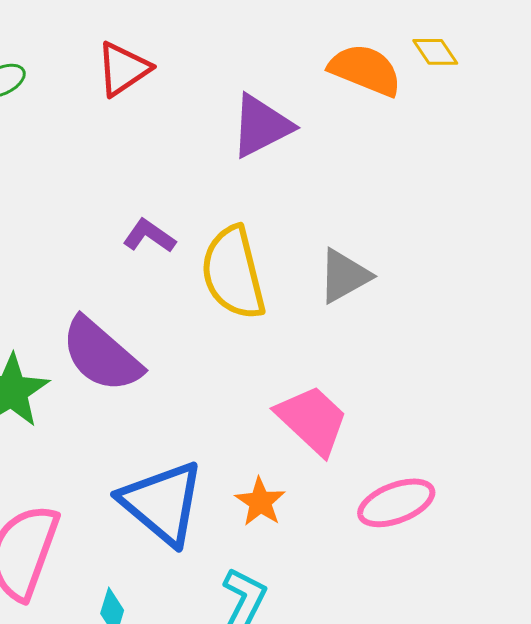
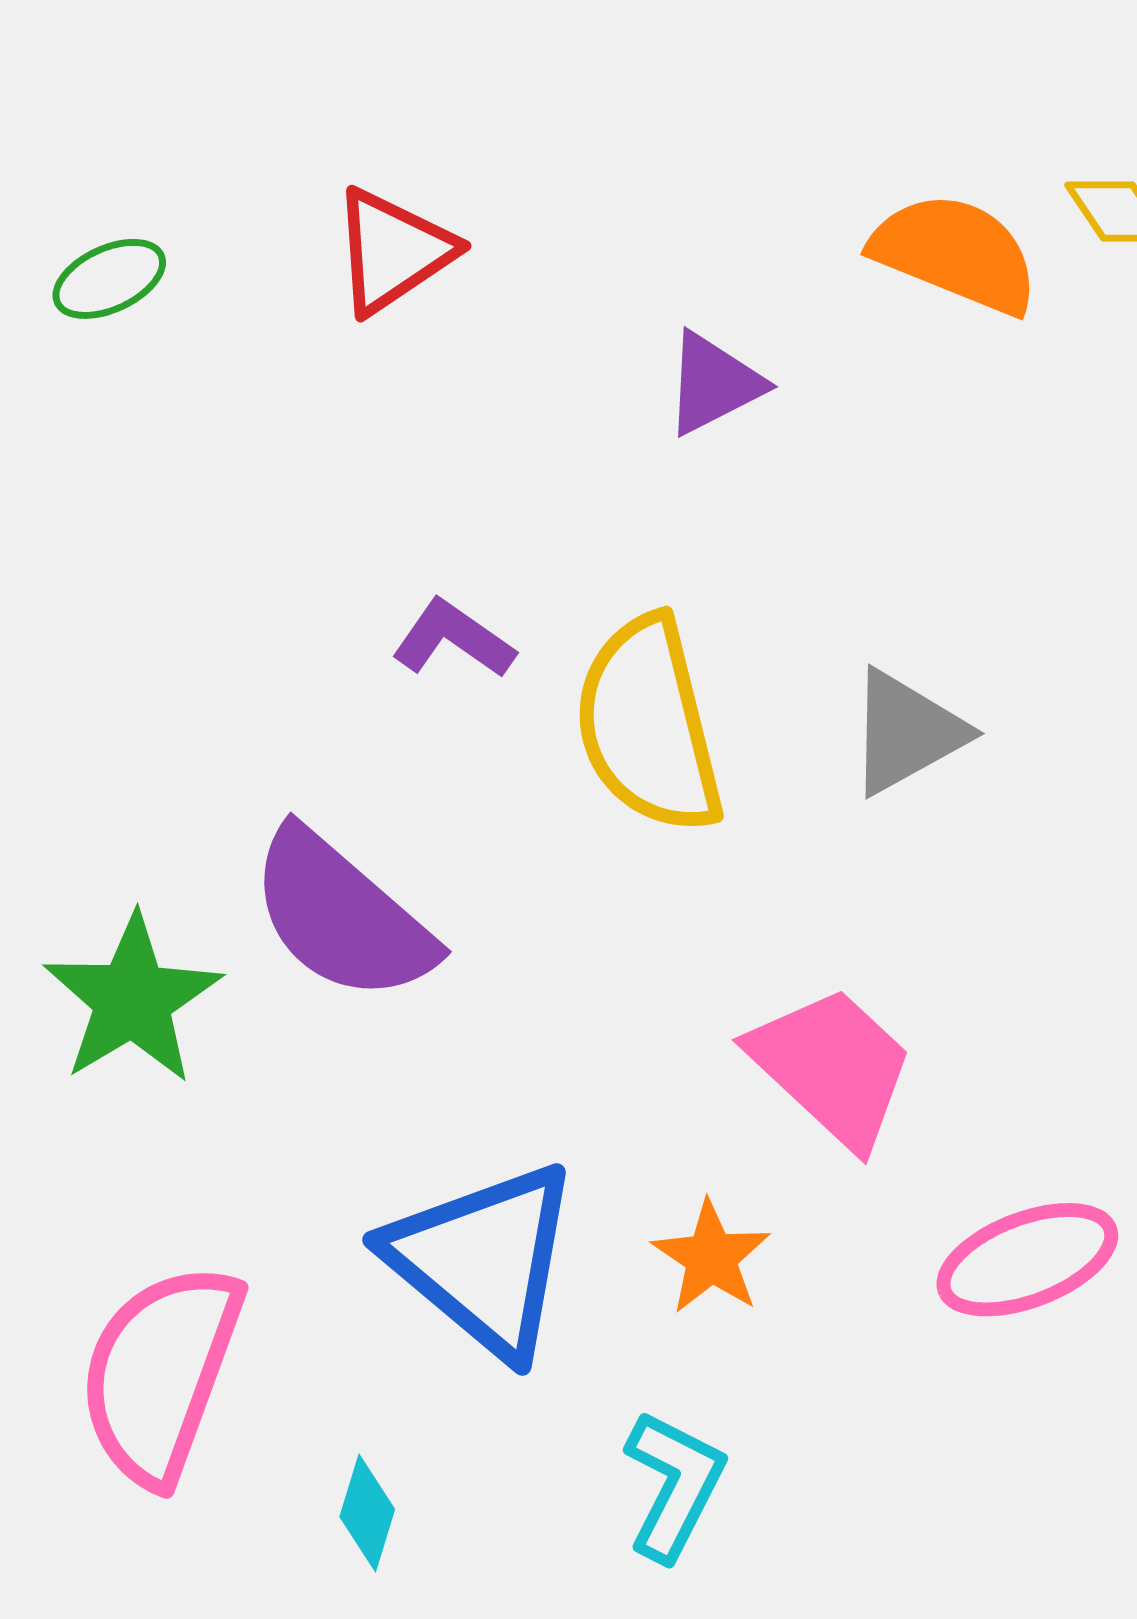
purple triangle: (261, 126) -> (714, 383), size x0.7

